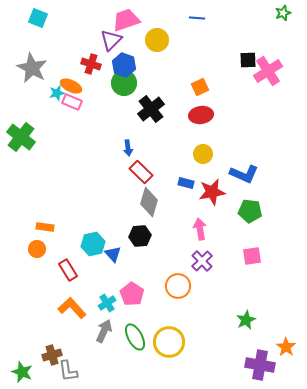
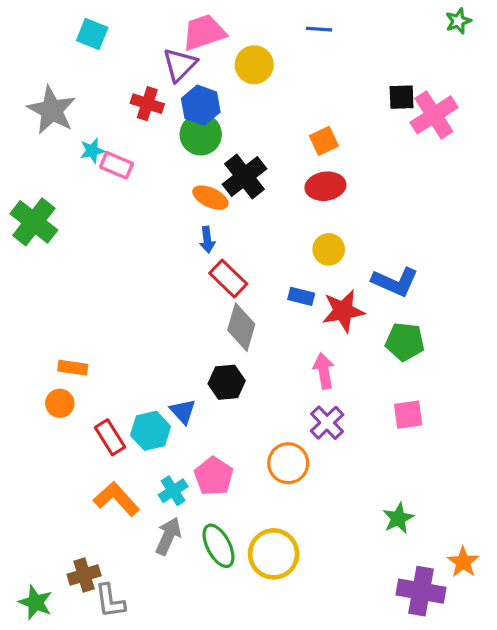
cyan square: (38, 18) -> (92, 34), moved
orange ellipse: (71, 86) -> (210, 198), moved
cyan hexagon: (93, 244) -> (151, 431), moved

